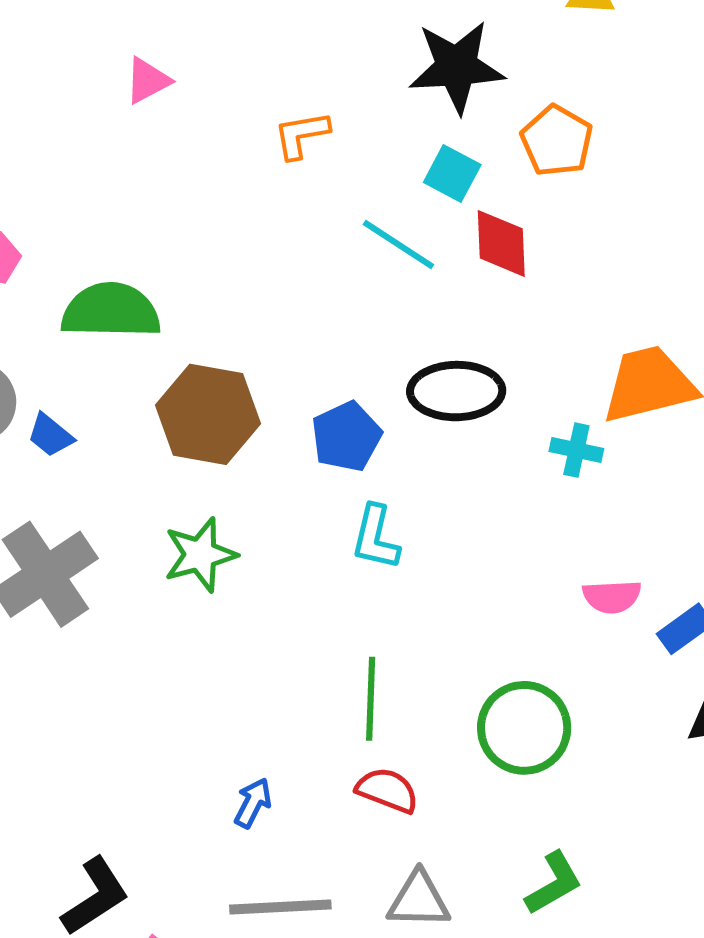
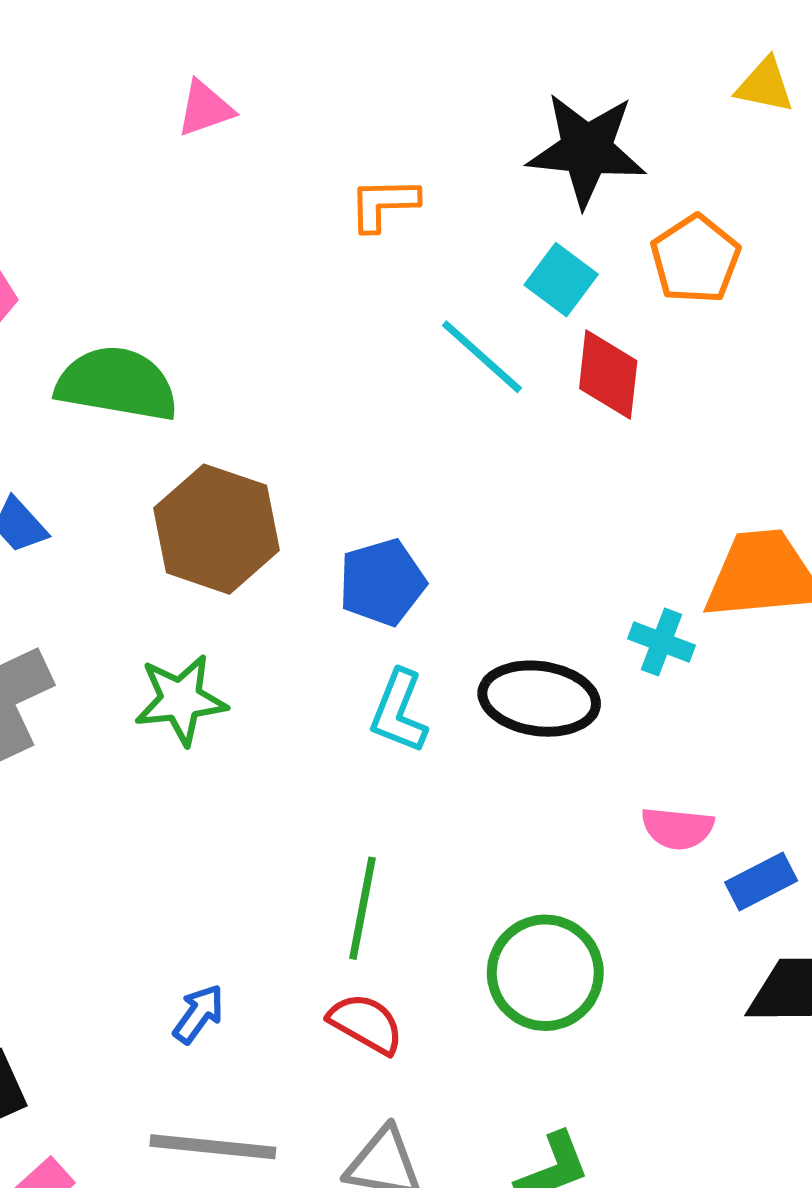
black ellipse: (456, 391) -> (539, 699), moved

